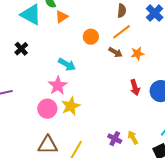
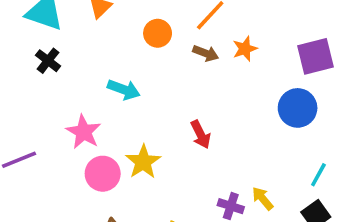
black cross: (21, 49) -> (48, 61), moved
pink star: (58, 86) -> (84, 132), moved
red arrow: (135, 87) -> (201, 134), moved

